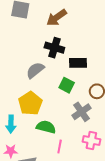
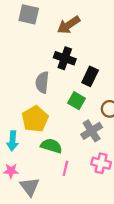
black rectangle: (78, 63) -> (90, 76), turned -66
gray semicircle: (35, 70) -> (42, 82), turned -48

